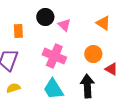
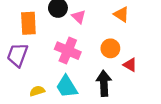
orange rectangle: (18, 31) -> (28, 23), size x1.5
yellow semicircle: (13, 88) -> (37, 91), moved

